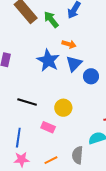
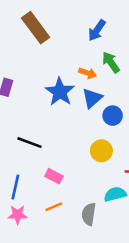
green arrow: (51, 20) -> (111, 62), moved
yellow circle: (63, 108) -> (101, 151), moved
orange line: (51, 160) -> (54, 207), moved

